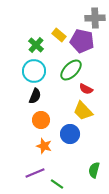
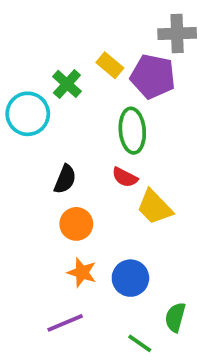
green ellipse: (71, 70) -> (132, 131), turned -50
cyan circle: (34, 71) -> (28, 114), moved
red semicircle: (86, 89) -> (125, 177), moved
blue circle: (70, 134) -> (130, 278), moved
green line: (57, 184) -> (140, 343), moved

